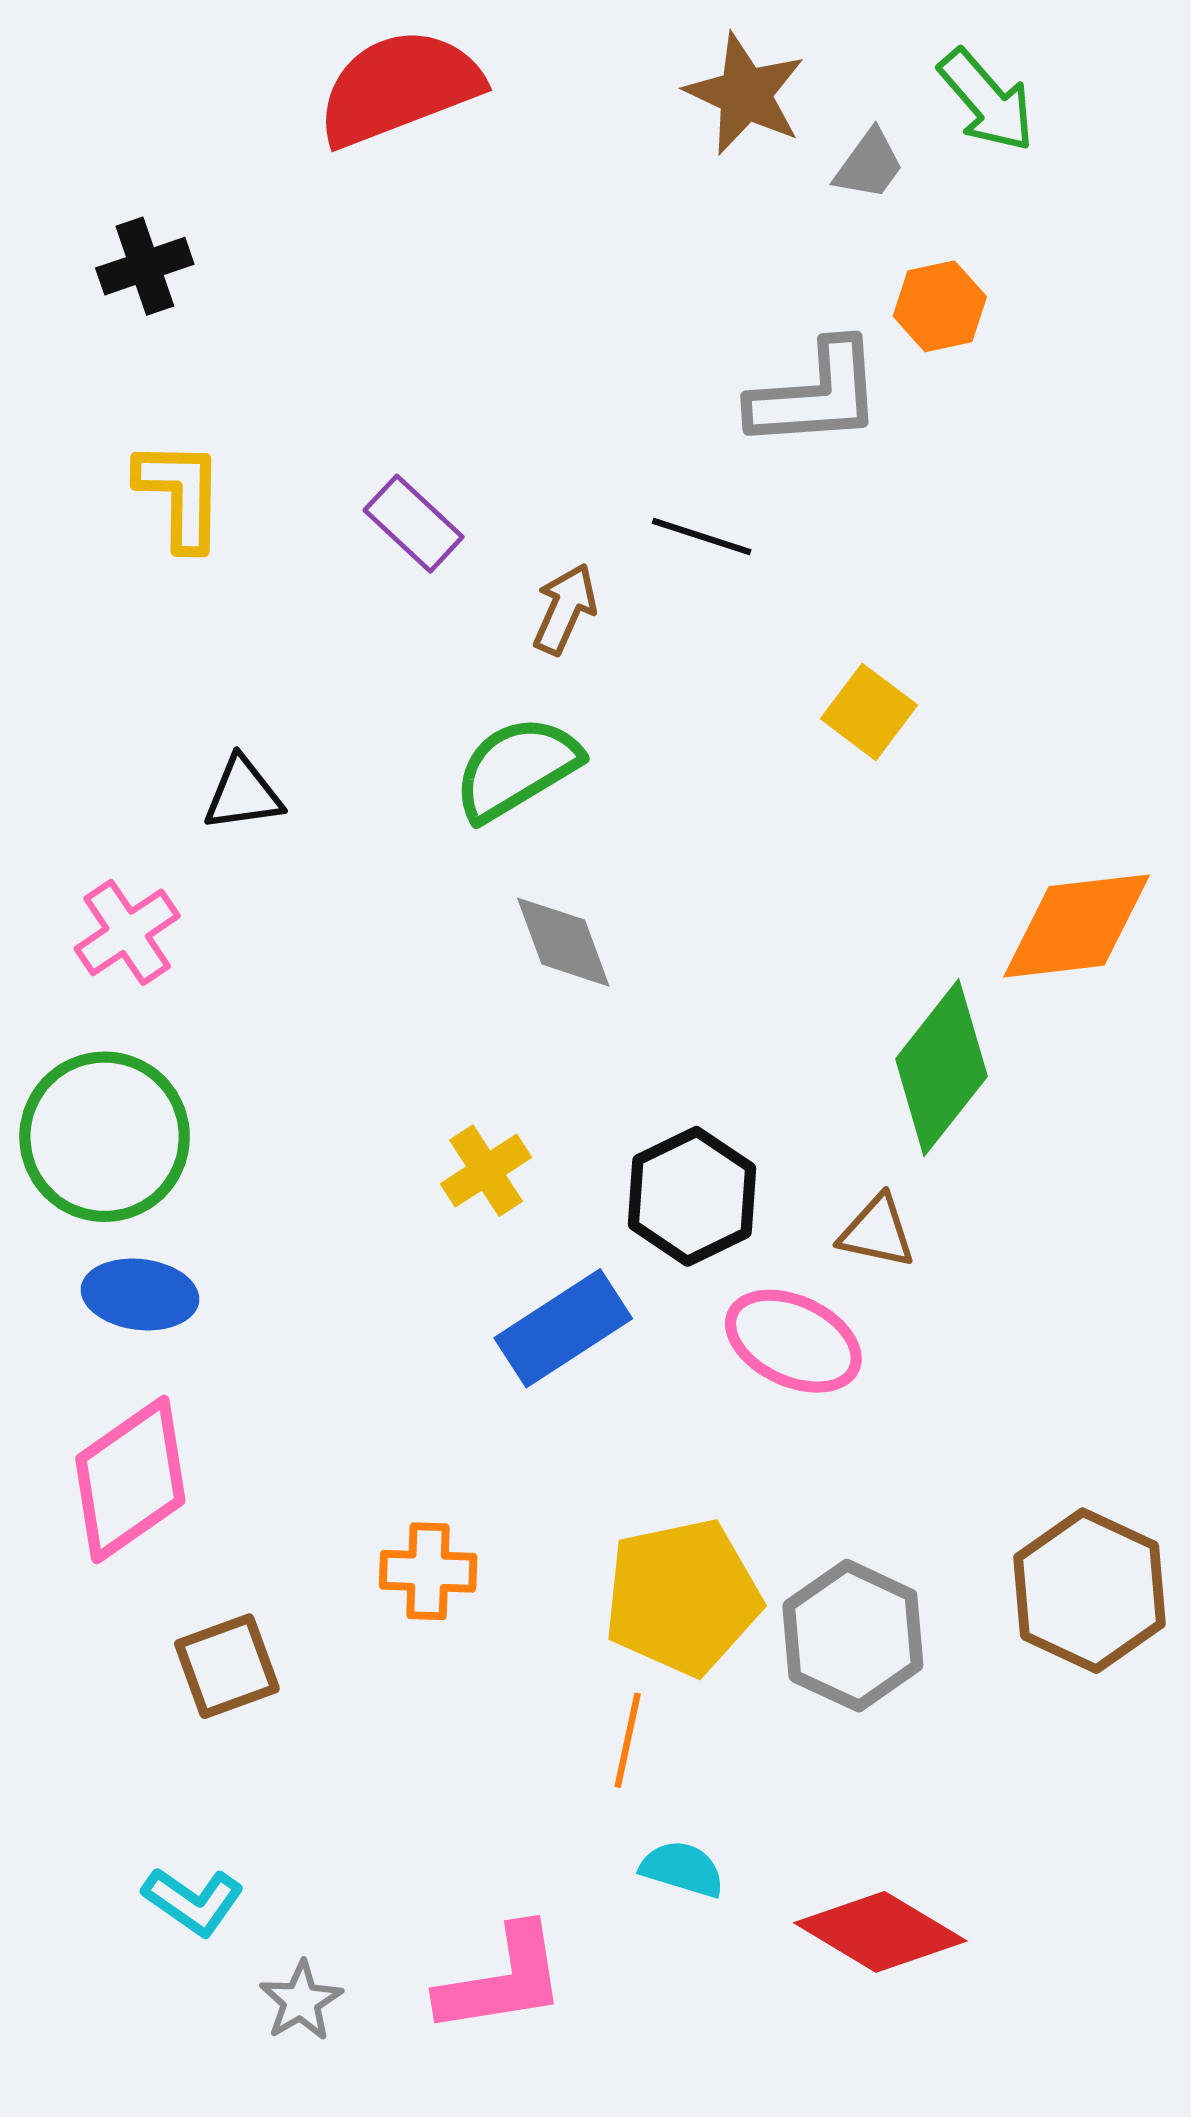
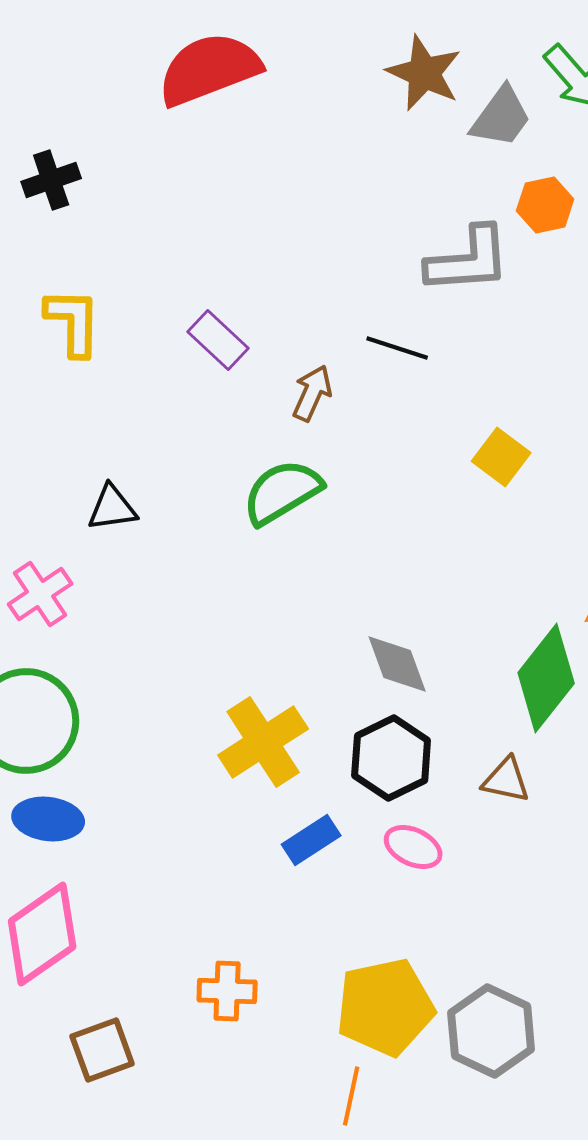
gray trapezoid: (869, 165) -> (501, 117), size x1.4
gray diamond: (563, 942) -> (397, 664), moved
yellow cross: (486, 1171) -> (263, 742), size x1.6
blue rectangle: (563, 1328) -> (311, 840), size x0.7
pink ellipse: (793, 1341) -> (413, 847), moved, size x0.7

